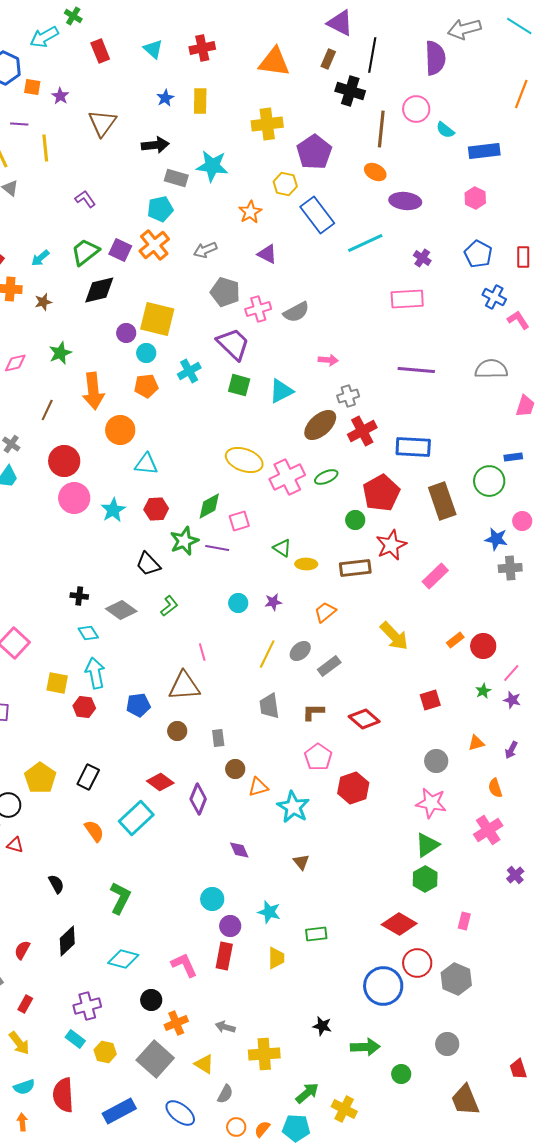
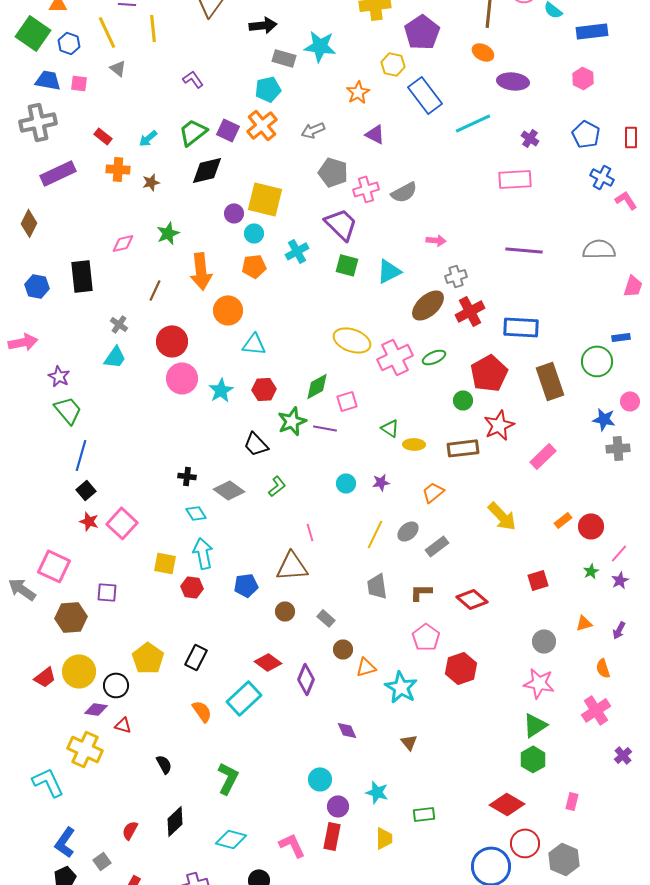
purple star: (512, 700) -> (620, 580), turned 30
gray rectangle: (218, 738) -> (326, 618), turned -42

